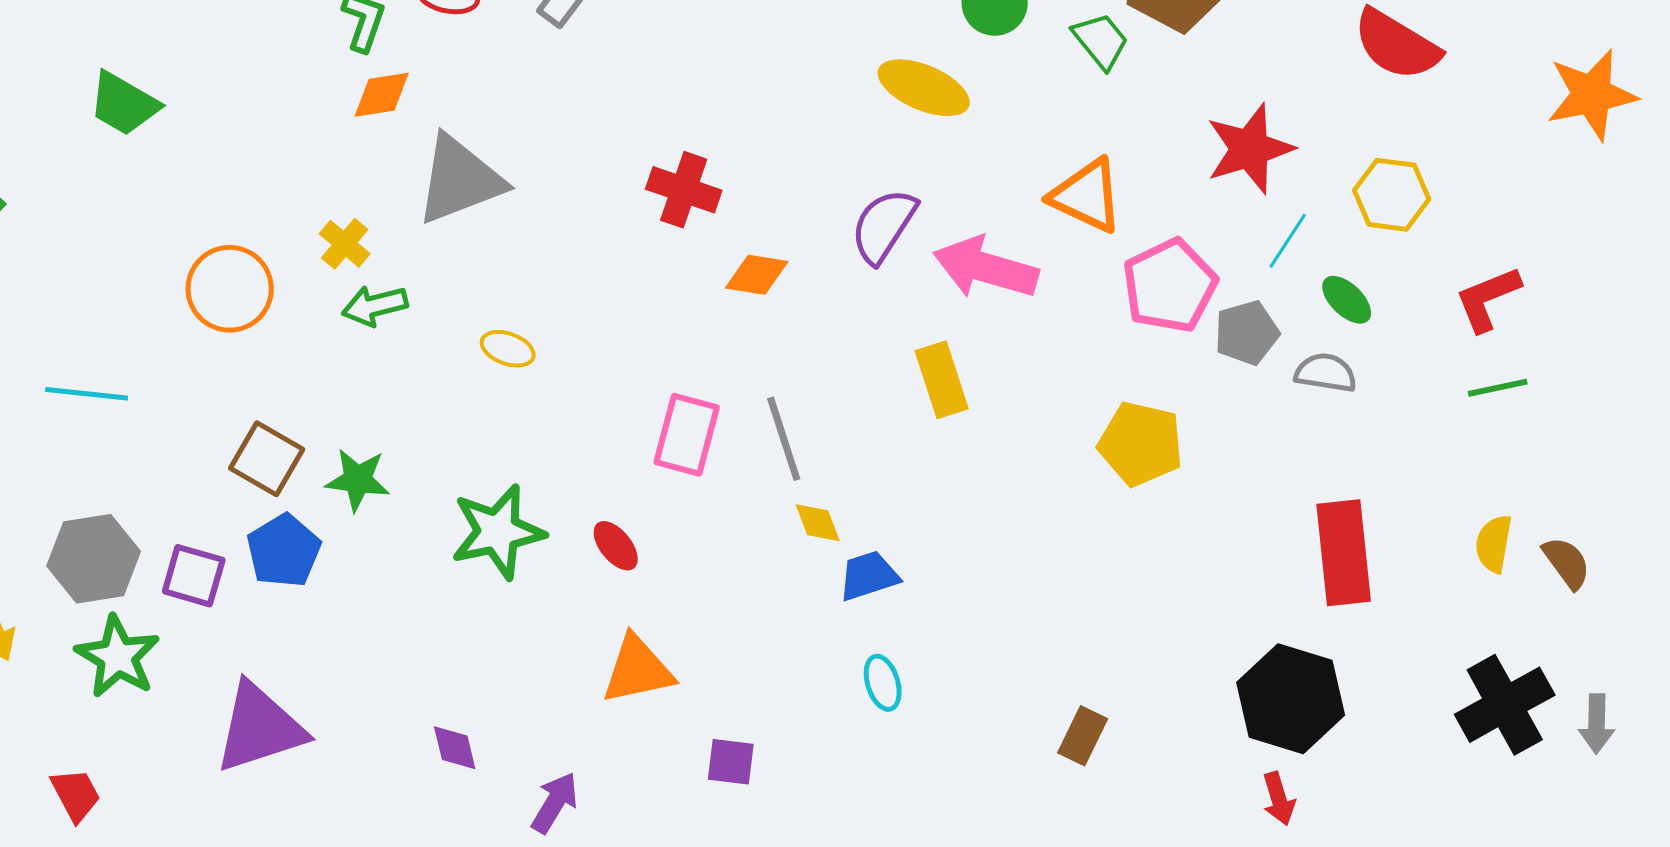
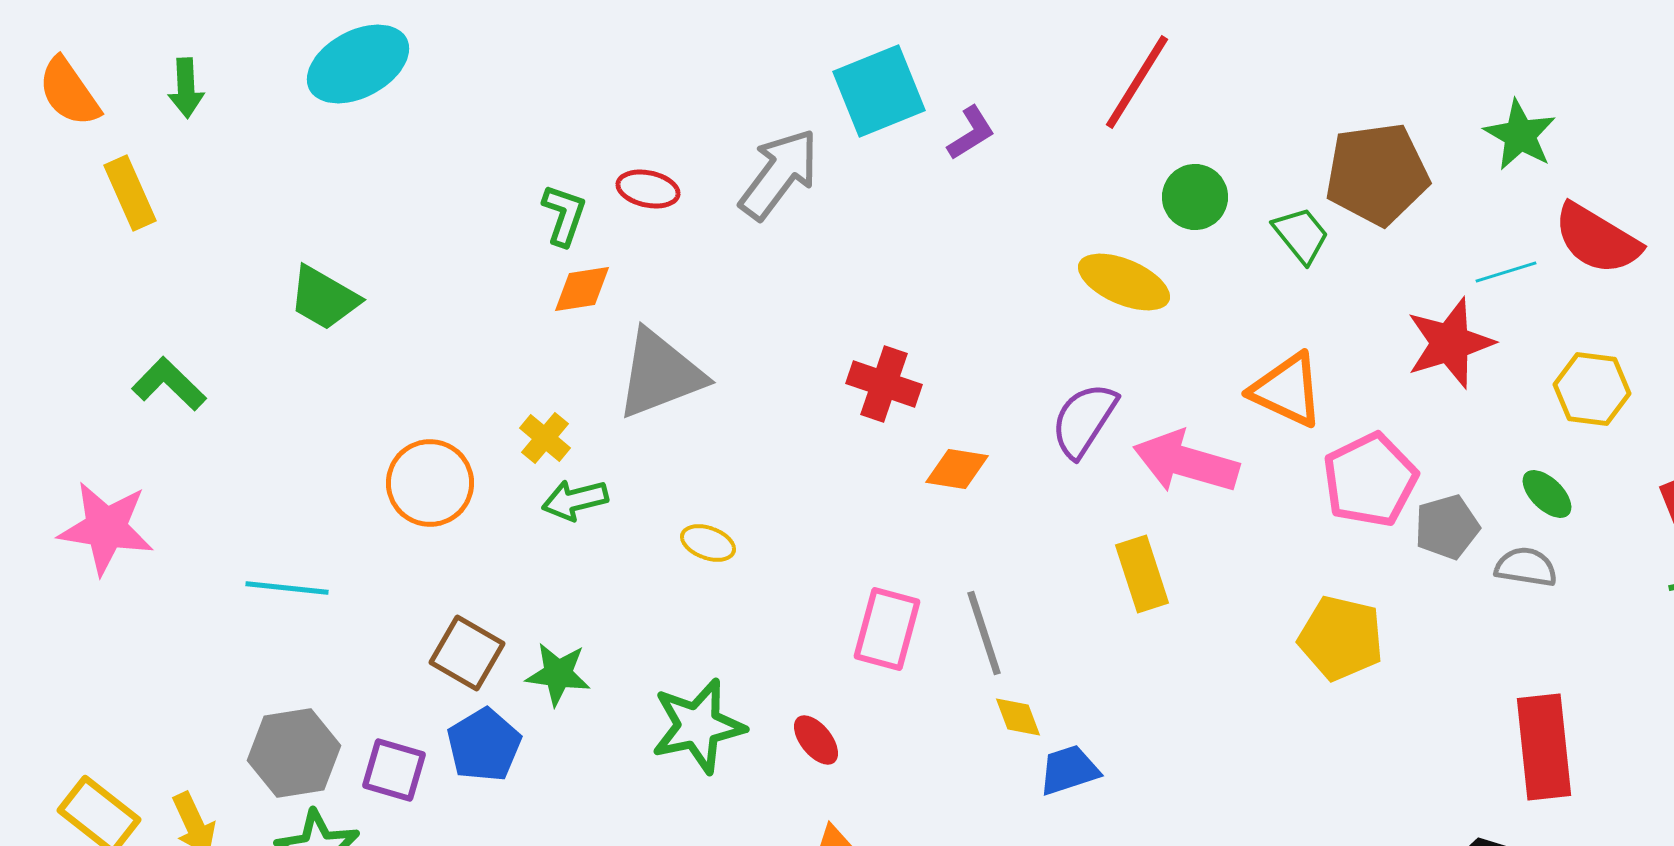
cyan line: (1288, 241) -> (1506, 272), moved, turned 40

